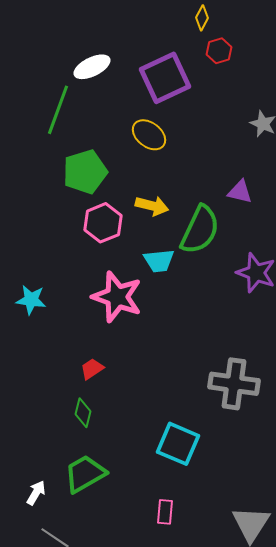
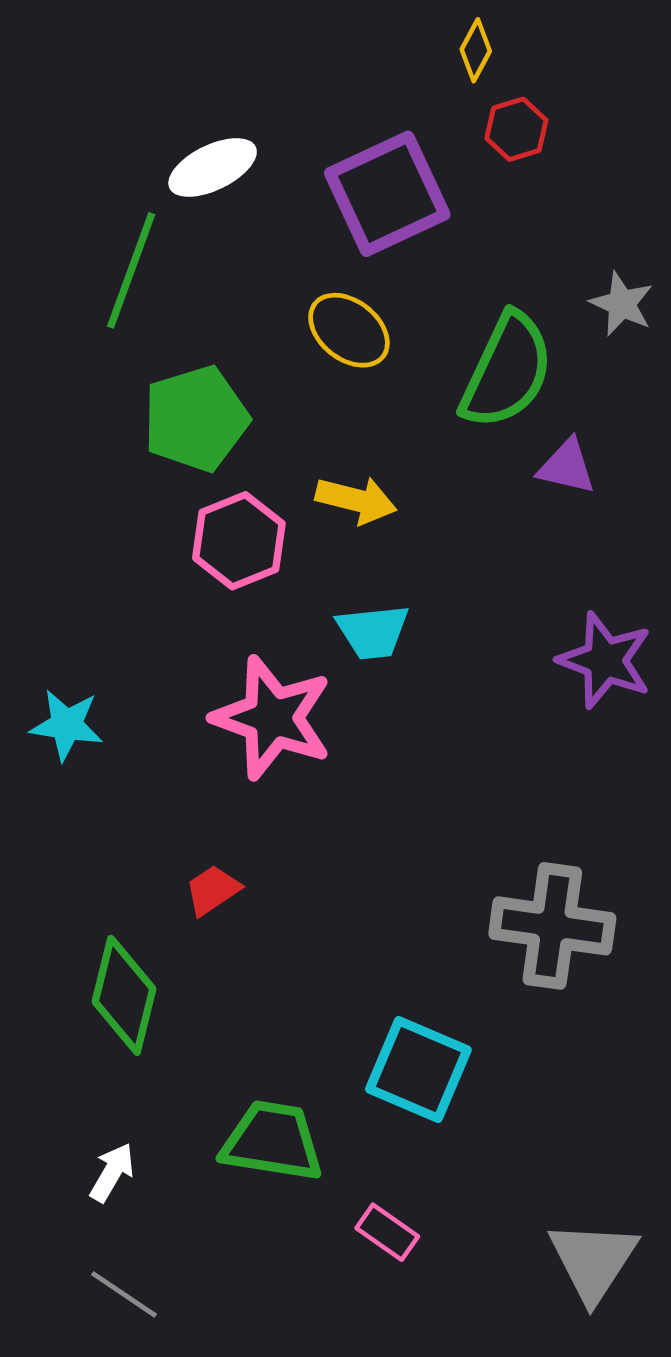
green semicircle: (200, 230) -> (507, 371), moved
green diamond: (83, 413) -> (124, 995), moved, size x1.6
green trapezoid: (85, 474) -> (272, 1141), moved, turned 39
white arrow: (36, 493) -> (112, 1172), moved
pink rectangle: (165, 512) -> (387, 1232), turned -60

